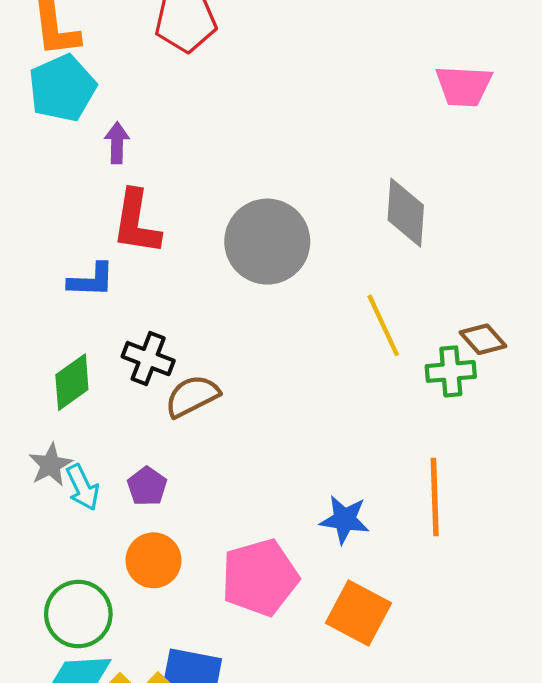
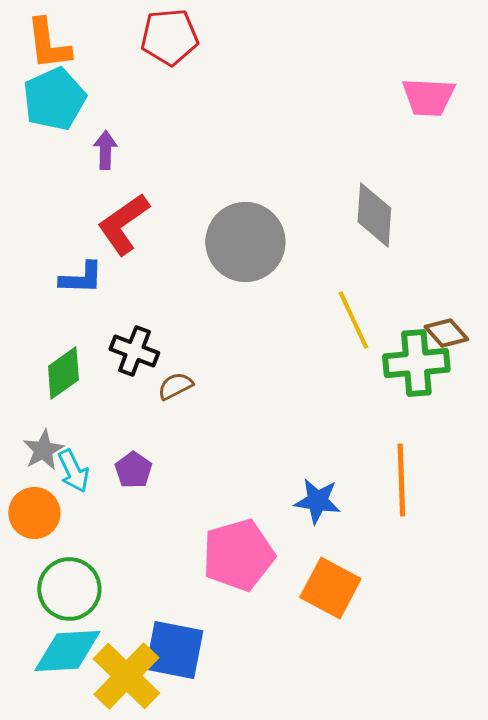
red L-shape: (136, 222) -> (123, 224), turned 46
green cross: (451, 371) -> (416, 363), size x1.4
brown semicircle: (192, 396) -> (175, 386), size x0.7
orange circle: (153, 560) -> (34, 513), moved

